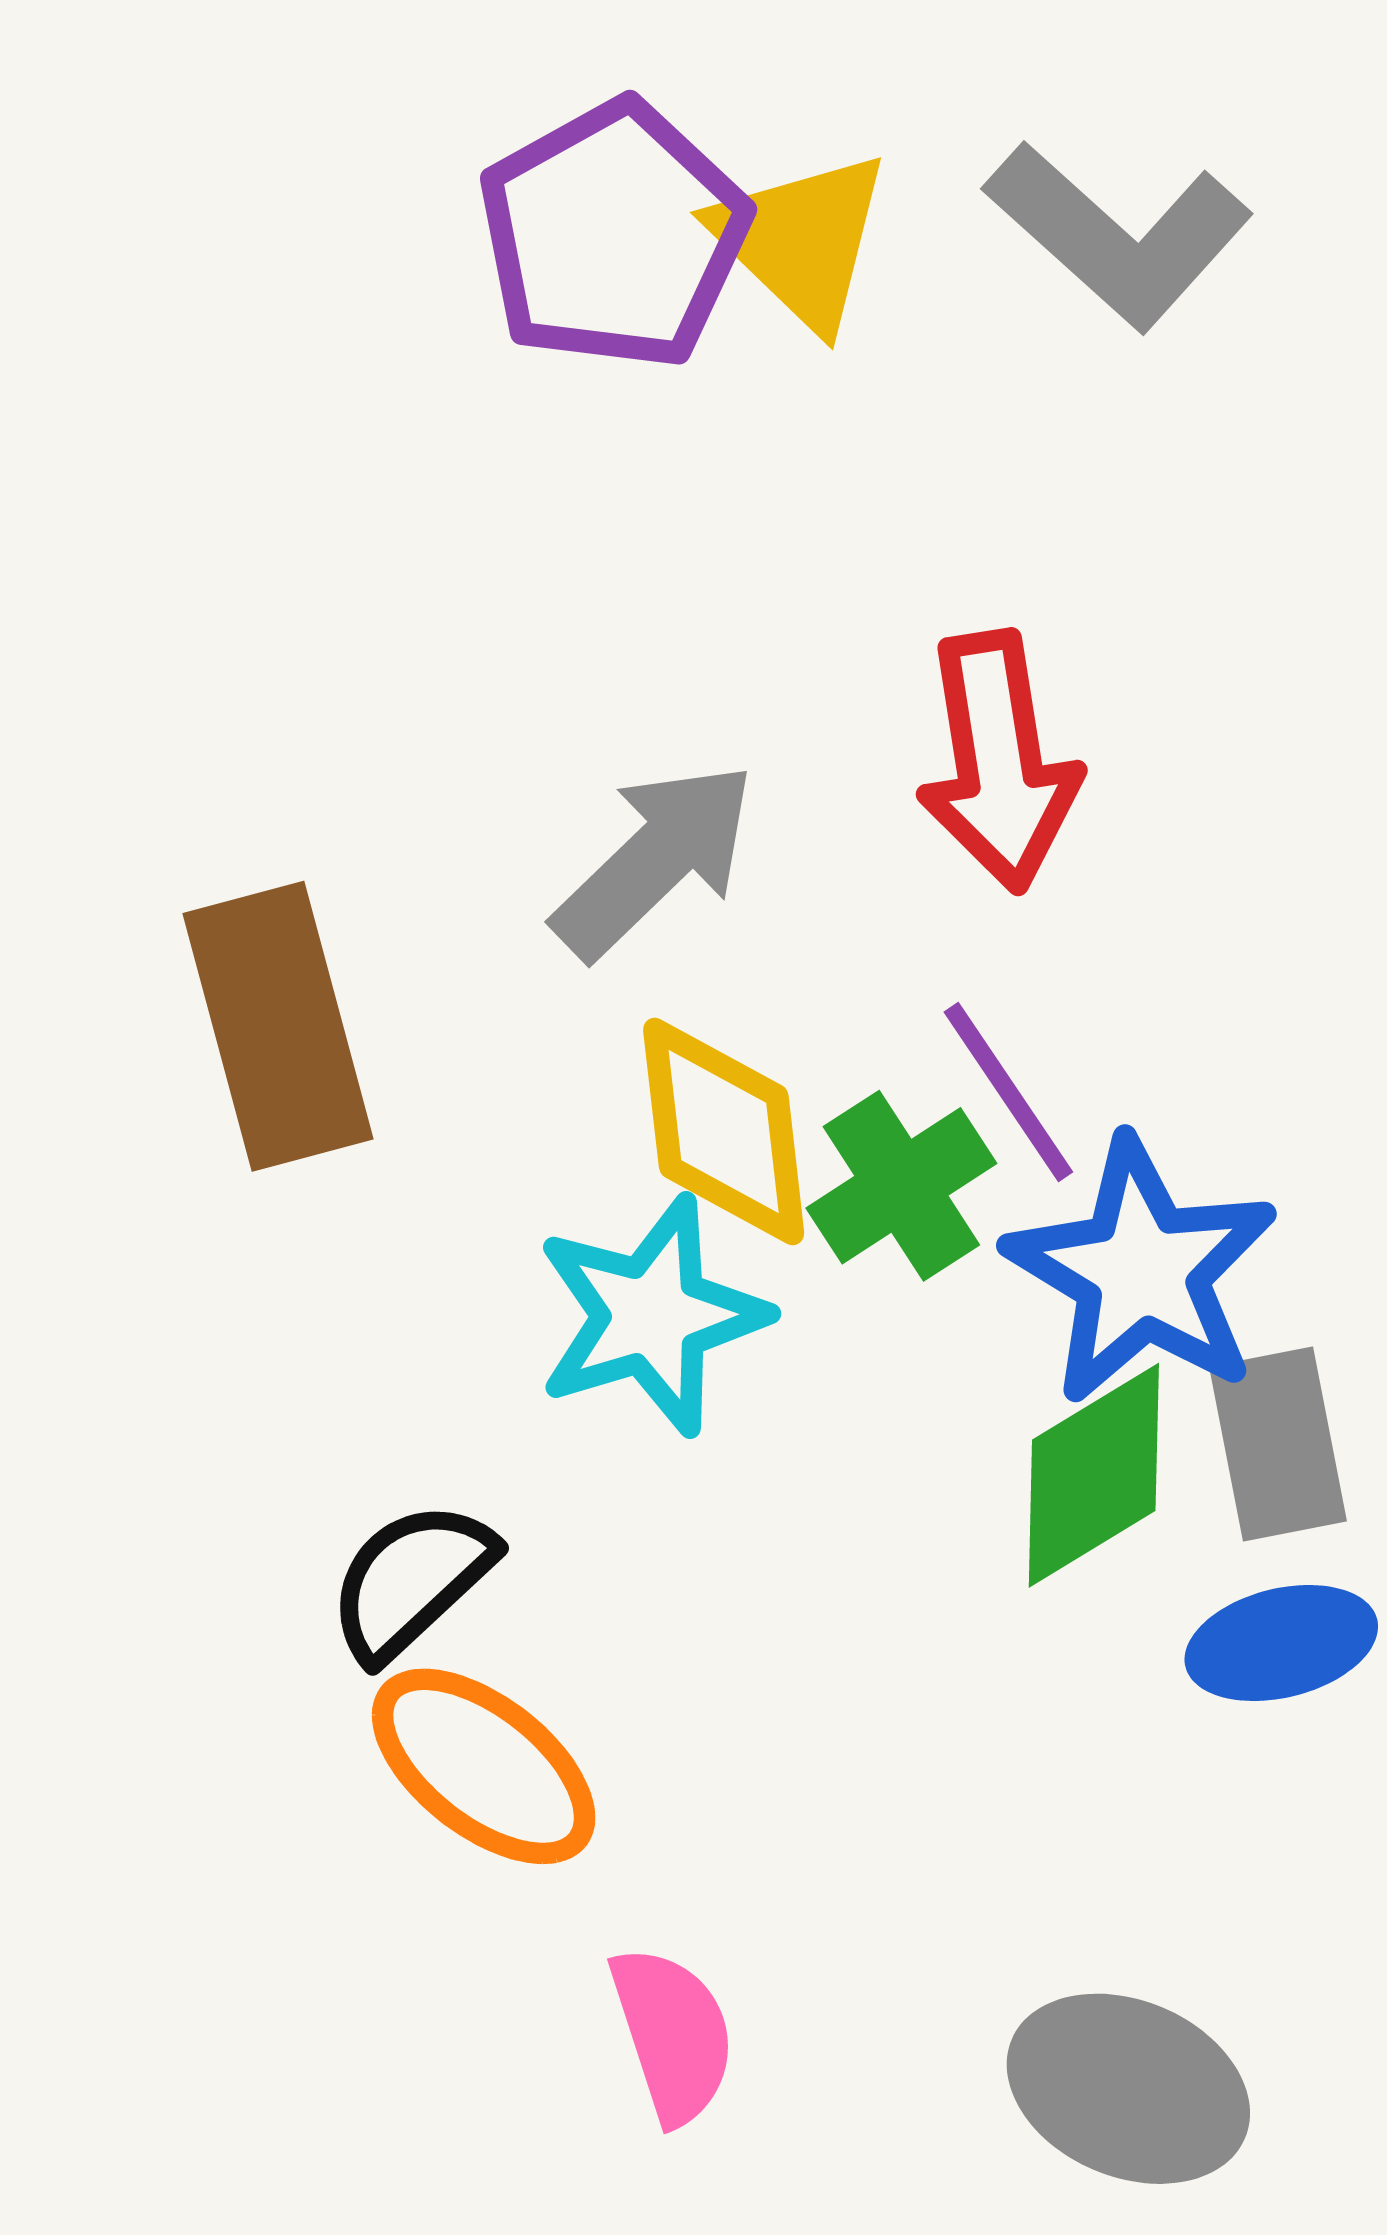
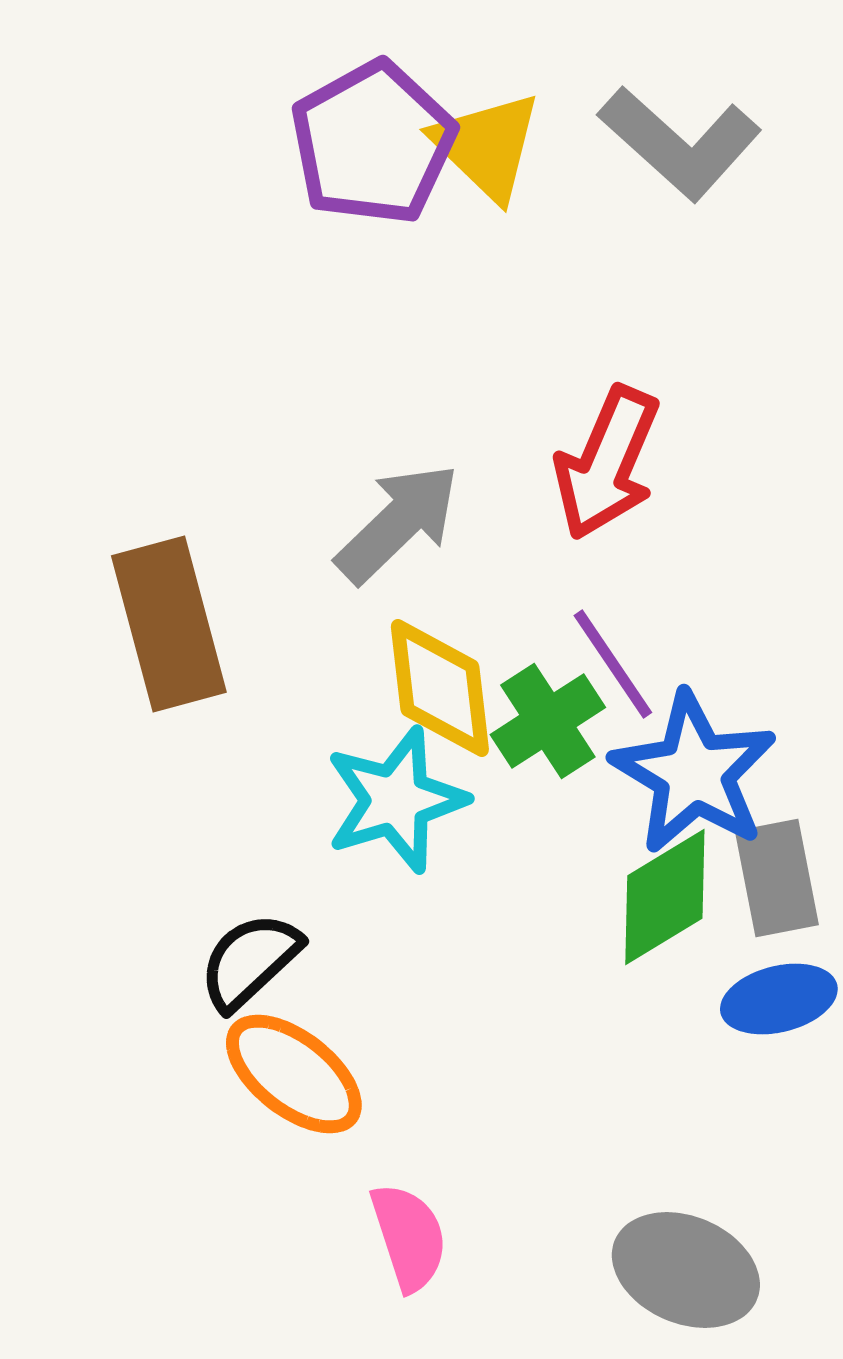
red arrow: (998, 761) -> (607, 463), turned 32

